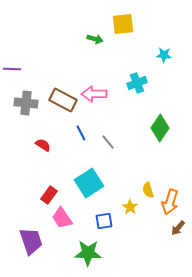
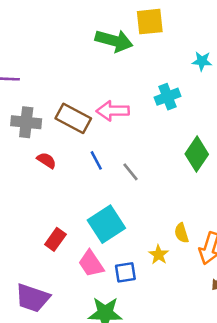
green arrow: (95, 39) -> (114, 41), size x1.8
red semicircle: (43, 145) -> (47, 160), moved
pink trapezoid: (62, 218) -> (91, 264), moved
purple trapezoid: (31, 241) -> (33, 298), turned 128

